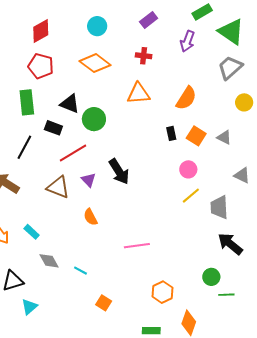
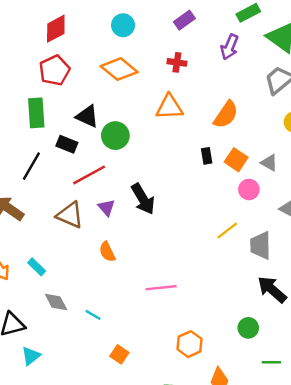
red pentagon: (41, 66) -> (54, 70), turned 30
pink circle: (188, 169) -> (249, 189), moved
green line: (226, 295) -> (271, 362), moved

